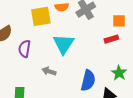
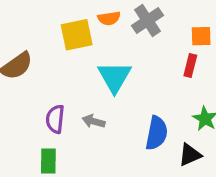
red rectangle: (111, 39) -> (190, 65), turned -56
purple semicircle: (25, 49) -> (55, 119), moved

